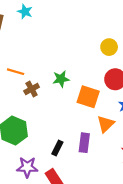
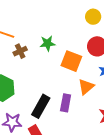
black rectangle: (57, 148) -> (41, 106), size x1.6

